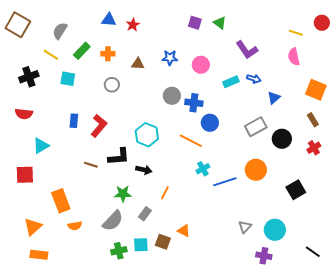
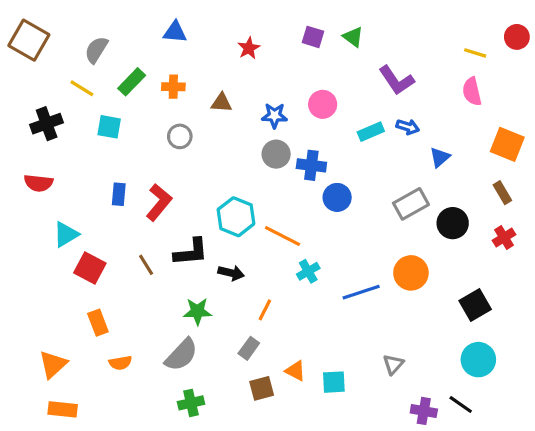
red star: (133, 25) -> (249, 48), moved
blue star: (170, 58) -> (274, 116), moved
orange line: (191, 141) -> (283, 236), moved
brown line: (91, 165) -> (146, 265), turned 40
cyan cross: (203, 169) -> (308, 271), moved
red square: (25, 175) -> (90, 268), moved, turned 30
orange rectangle: (61, 201) -> (98, 323), size x0.7
gray rectangle: (145, 214) -> (249, 348), moved
cyan circle: (275, 230) -> (478, 360), moved
brown square: (163, 242) -> (262, 388), turned -35
cyan square: (141, 245) -> (334, 382), moved
black line: (313, 252) -> (461, 405), moved

